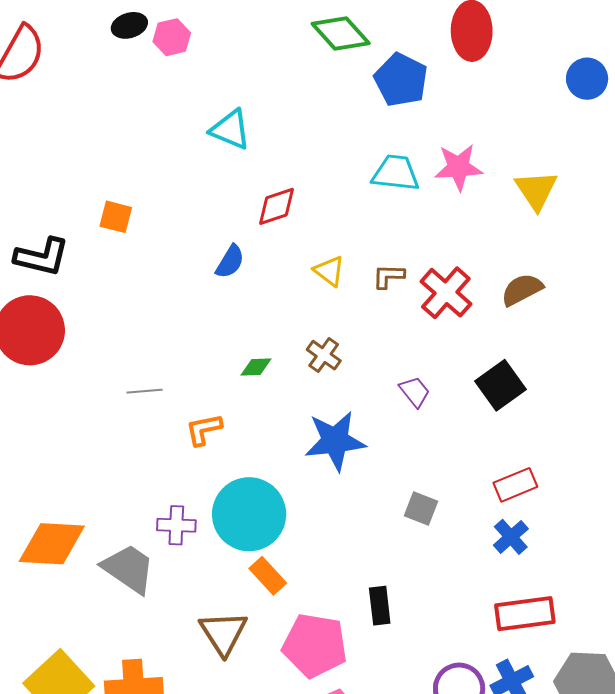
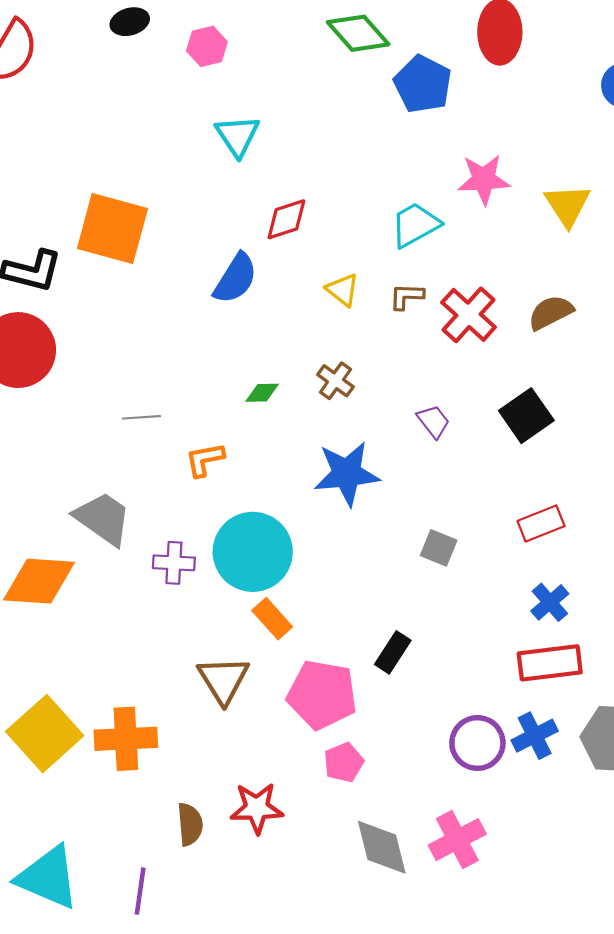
pink hexagon: (172, 37) -> (207, 46), moved
cyan triangle: (230, 130) -> (238, 136), turned 33
cyan trapezoid: (396, 173) -> (415, 225), moved, turned -36
orange square: (116, 217) -> (112, 229), size x2.0
blue semicircle: (230, 262) -> (235, 278), size x1.4
blue cross: (511, 537) -> (550, 602), moved
gray trapezoid: (129, 569) -> (103, 519), moved
black rectangle: (380, 606) -> (393, 652), turned 39

